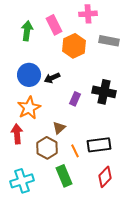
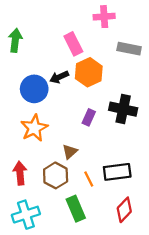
pink rectangle: (54, 25) -> (73, 44), moved
green arrow: (27, 31) -> (15, 40), moved
orange hexagon: (74, 46) -> (89, 72), moved
black arrow: (52, 78) -> (59, 77), moved
red arrow: (17, 134) -> (20, 173), moved

